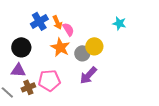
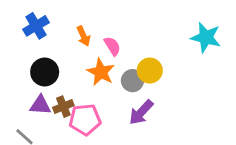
blue cross: (39, 21) -> (36, 26), moved
orange arrow: (57, 22) -> (84, 36), moved
cyan star: (119, 23) -> (206, 37), moved, size x1.5
brown cross: (28, 87) -> (63, 107), moved

